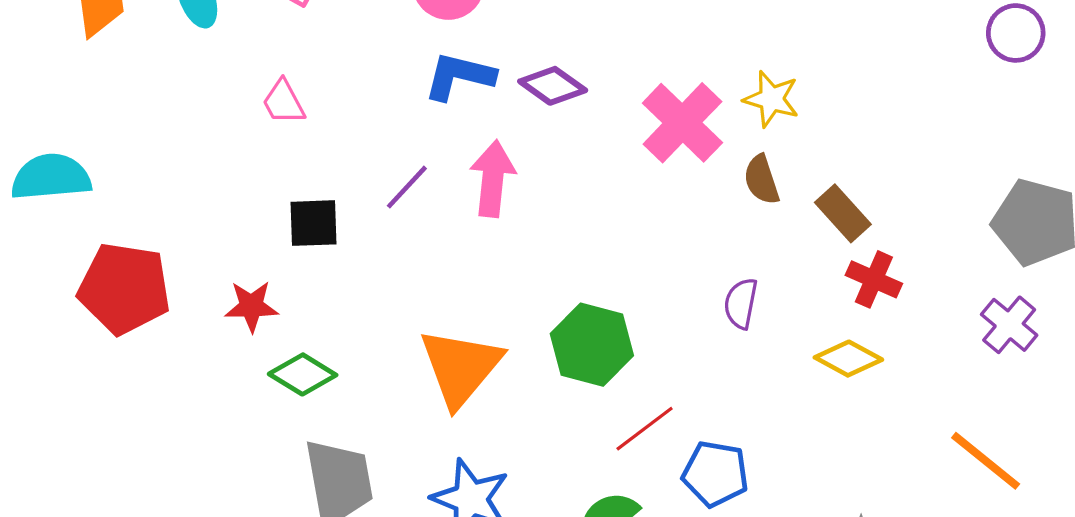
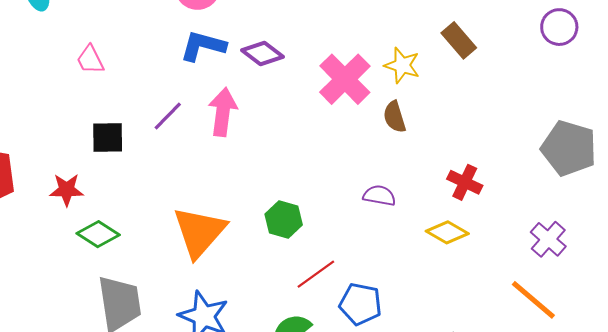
brown rectangle: (843, 213) -> (459, 40), moved
purple semicircle: (741, 303) -> (379, 196), turned 88
purple cross: (1009, 325) -> (548, 239), moved
green hexagon: (592, 345) -> (284, 220), size x0.7

